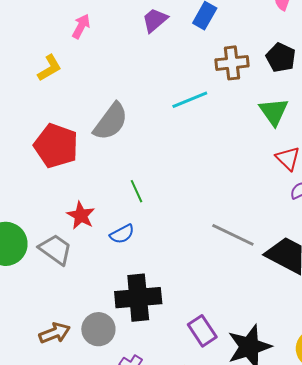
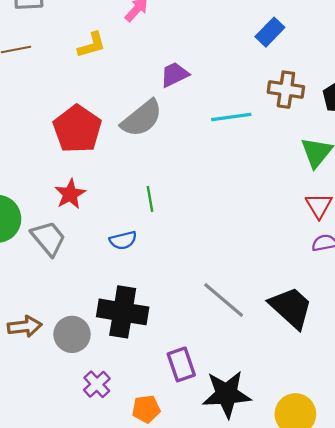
purple trapezoid: (155, 20) -> (175, 75), moved
red star: (81, 215) -> (70, 194), moved
gray line: (233, 235) -> (224, 300), moved

